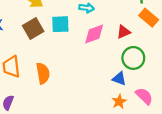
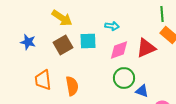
red triangle: (124, 32) -> (146, 48), size x1.5
green circle: (133, 58) -> (124, 78), moved

